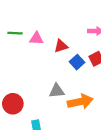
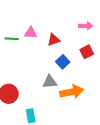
green line: (15, 33) -> (12, 39), moved
blue square: (77, 62) -> (63, 62), moved

